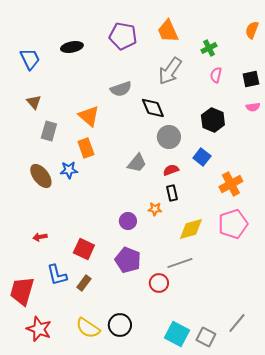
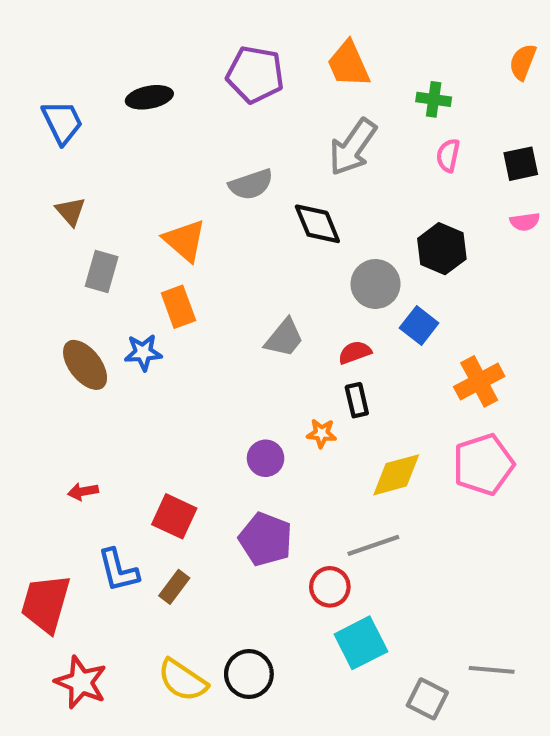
green cross: (209, 48) -> (434, 99), turned 35
gray circle: (169, 137) -> (375, 284), moved
gray line: (237, 323) -> (492, 670), turned 55
cyan square: (177, 334) -> (361, 643), moved, turned 35

